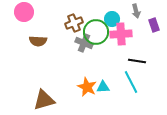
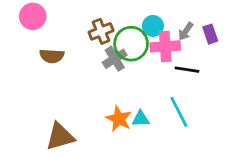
gray arrow: (136, 11) -> (186, 31), moved, turned 48
gray cross: (84, 43) -> (115, 59), turned 36
black line: (137, 61) -> (187, 70), moved

